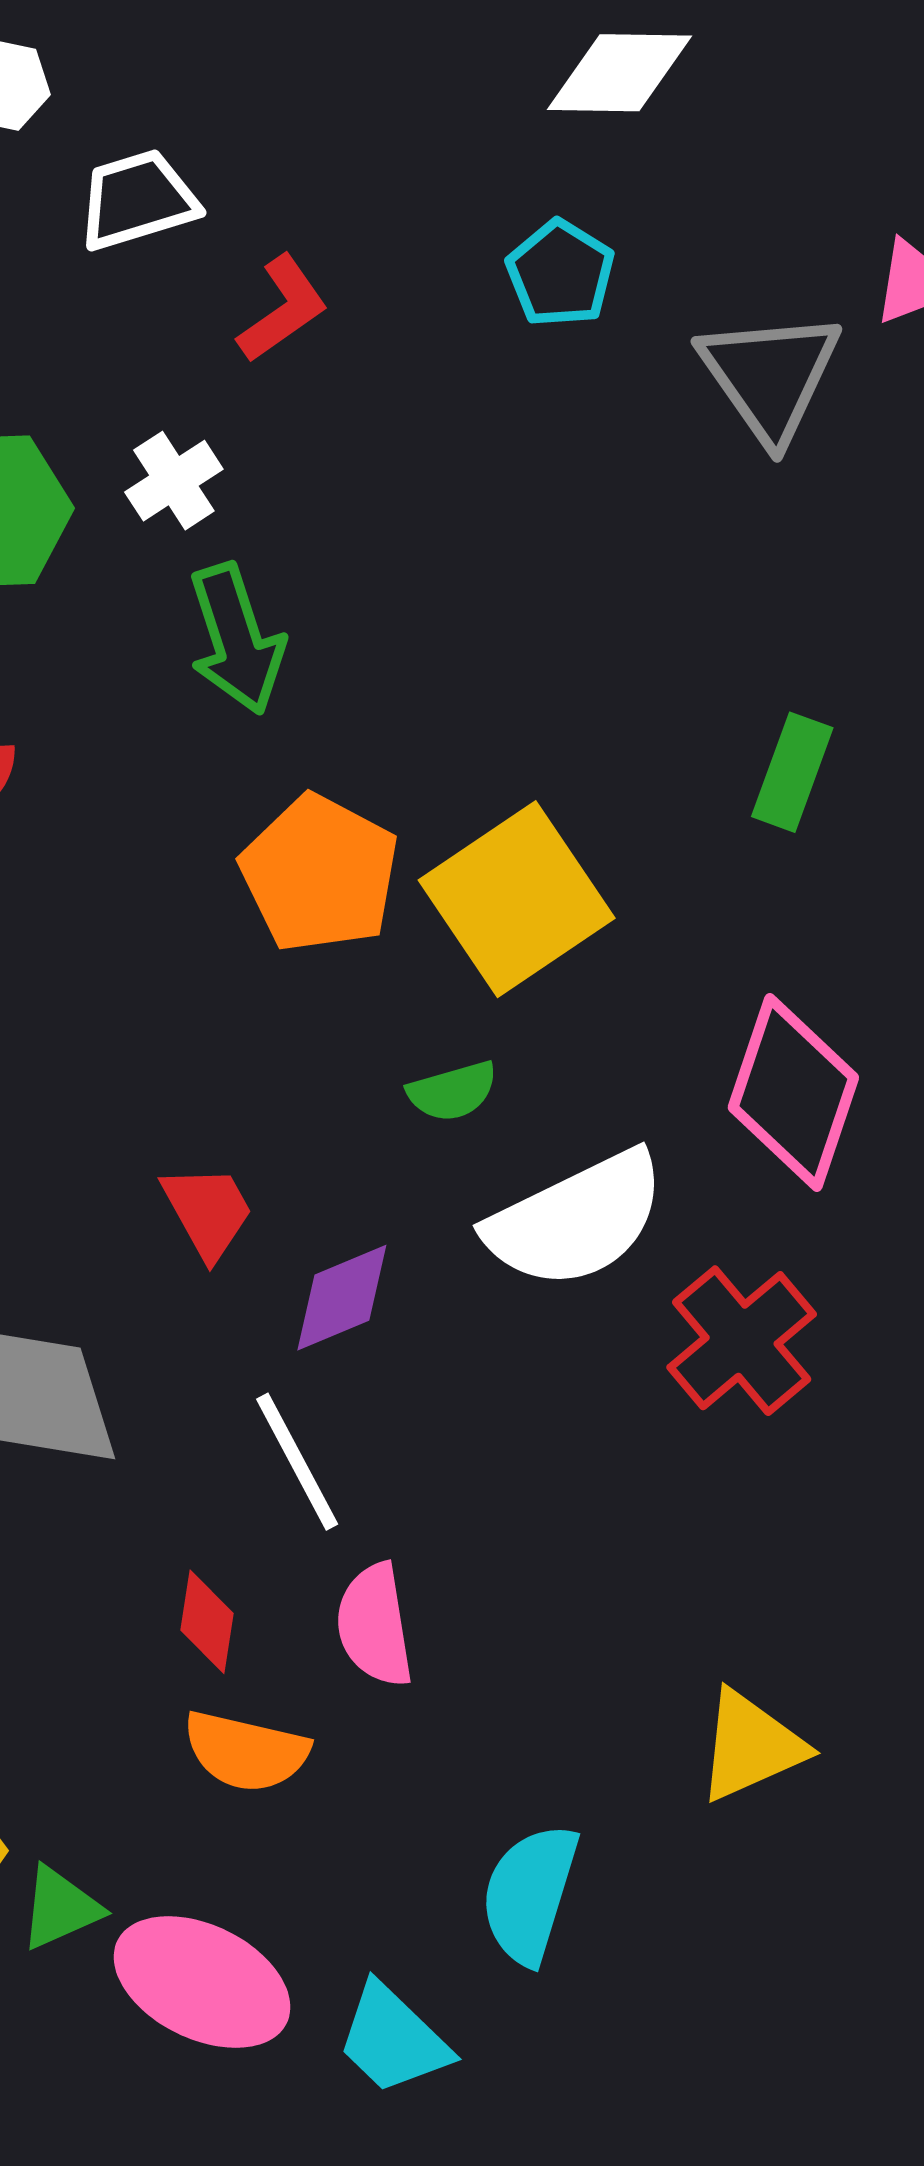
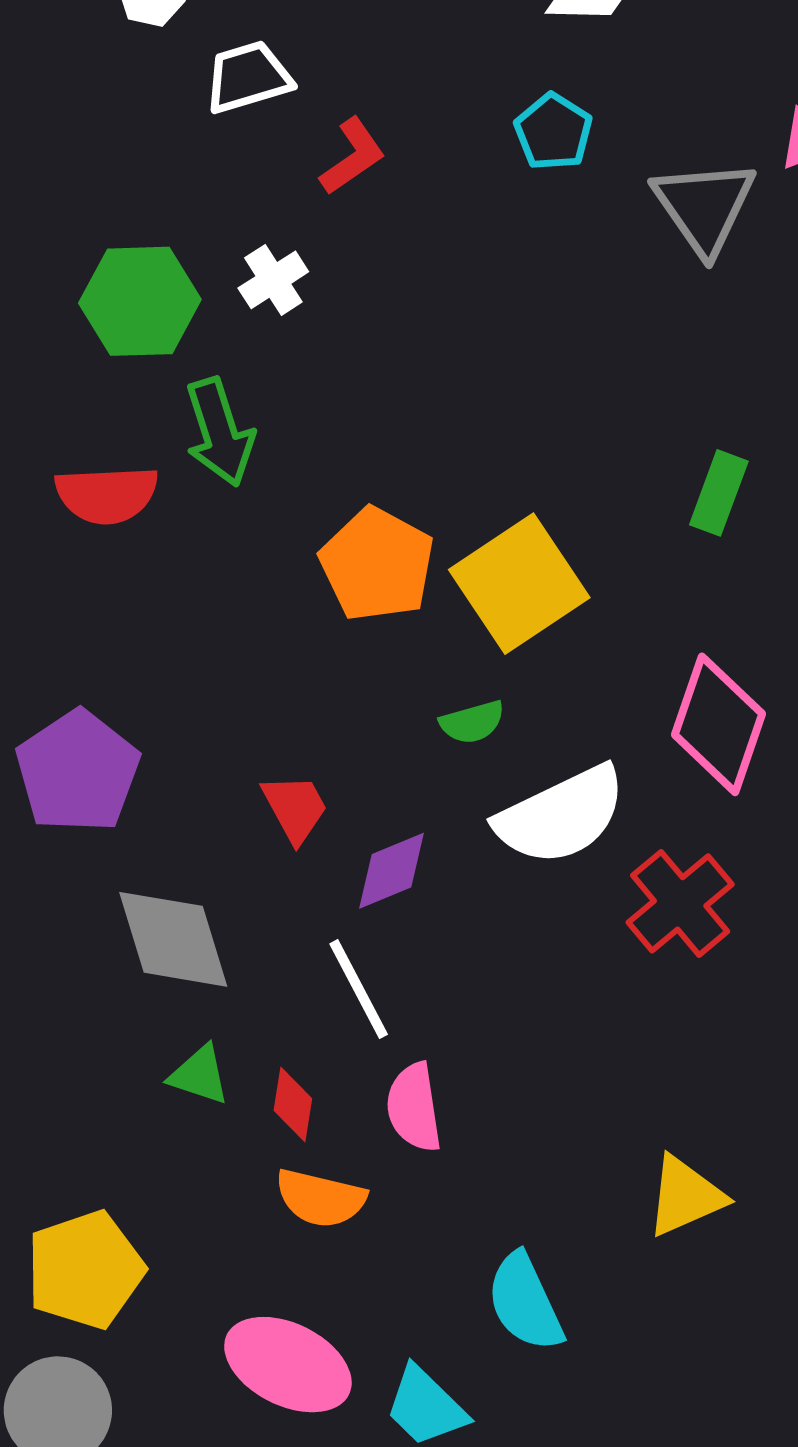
green arrow: (236, 639) -> (219, 432), moved
cyan semicircle: (530, 1894) -> (525, 1302), turned -42
green triangle: (60, 1908) -> (199, 1075), moved, turned 42

